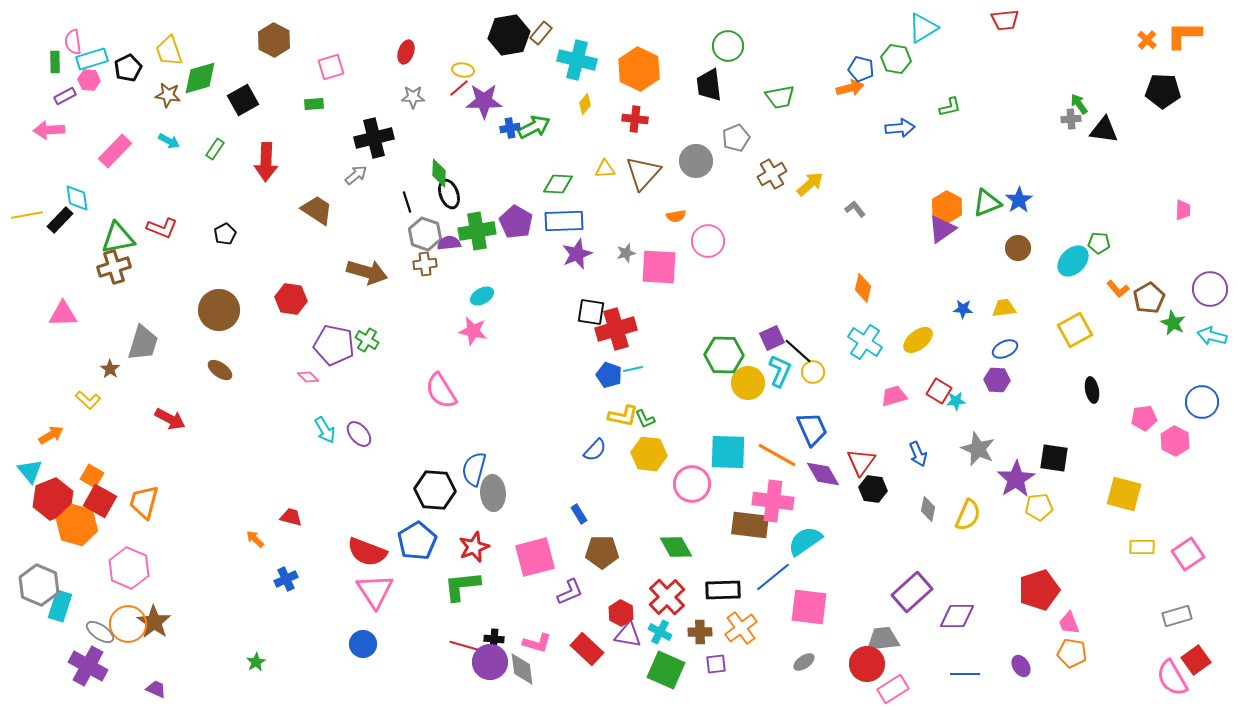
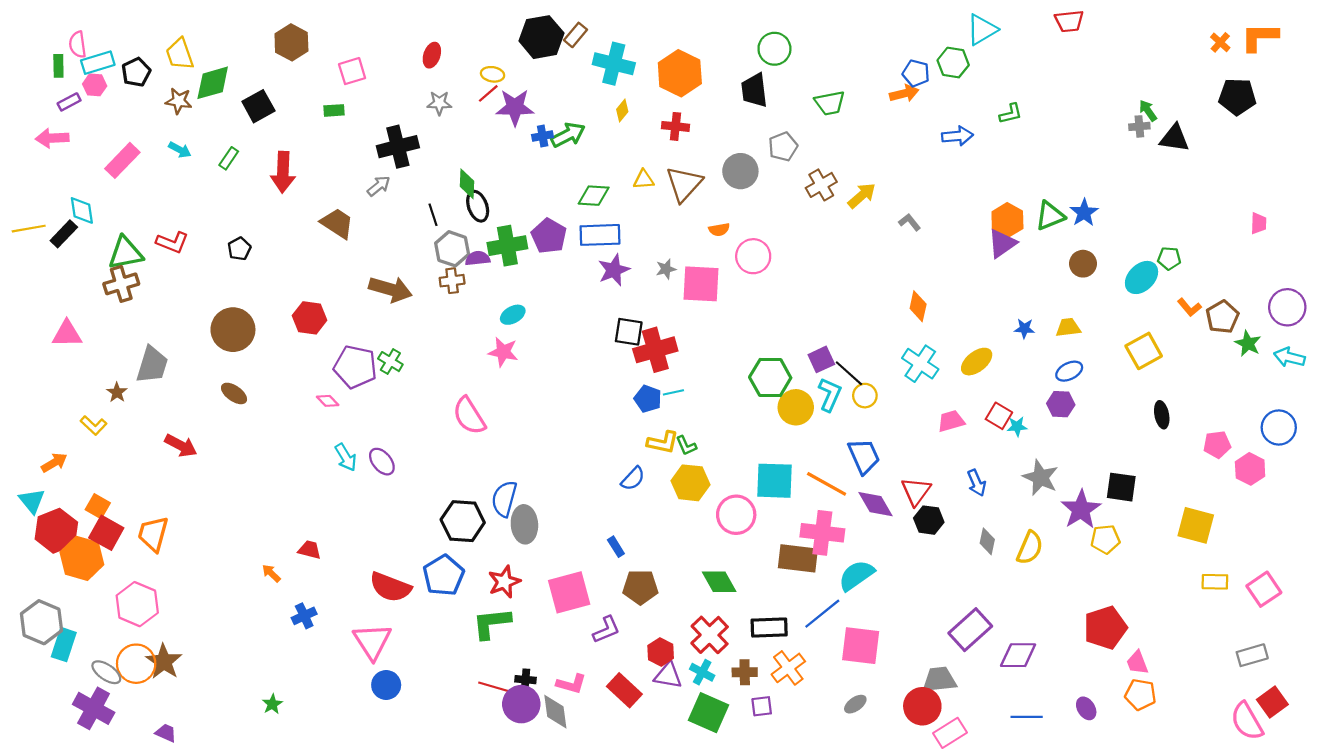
pink triangle: (375, 591) -> (372, 641), moved

